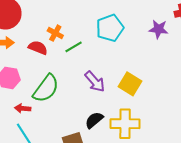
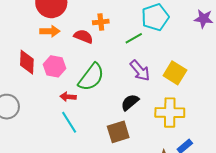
orange cross: (55, 33) -> (101, 22), turned -35
green line: (74, 47) -> (134, 38), moved
black semicircle: (94, 120) -> (130, 102), moved

